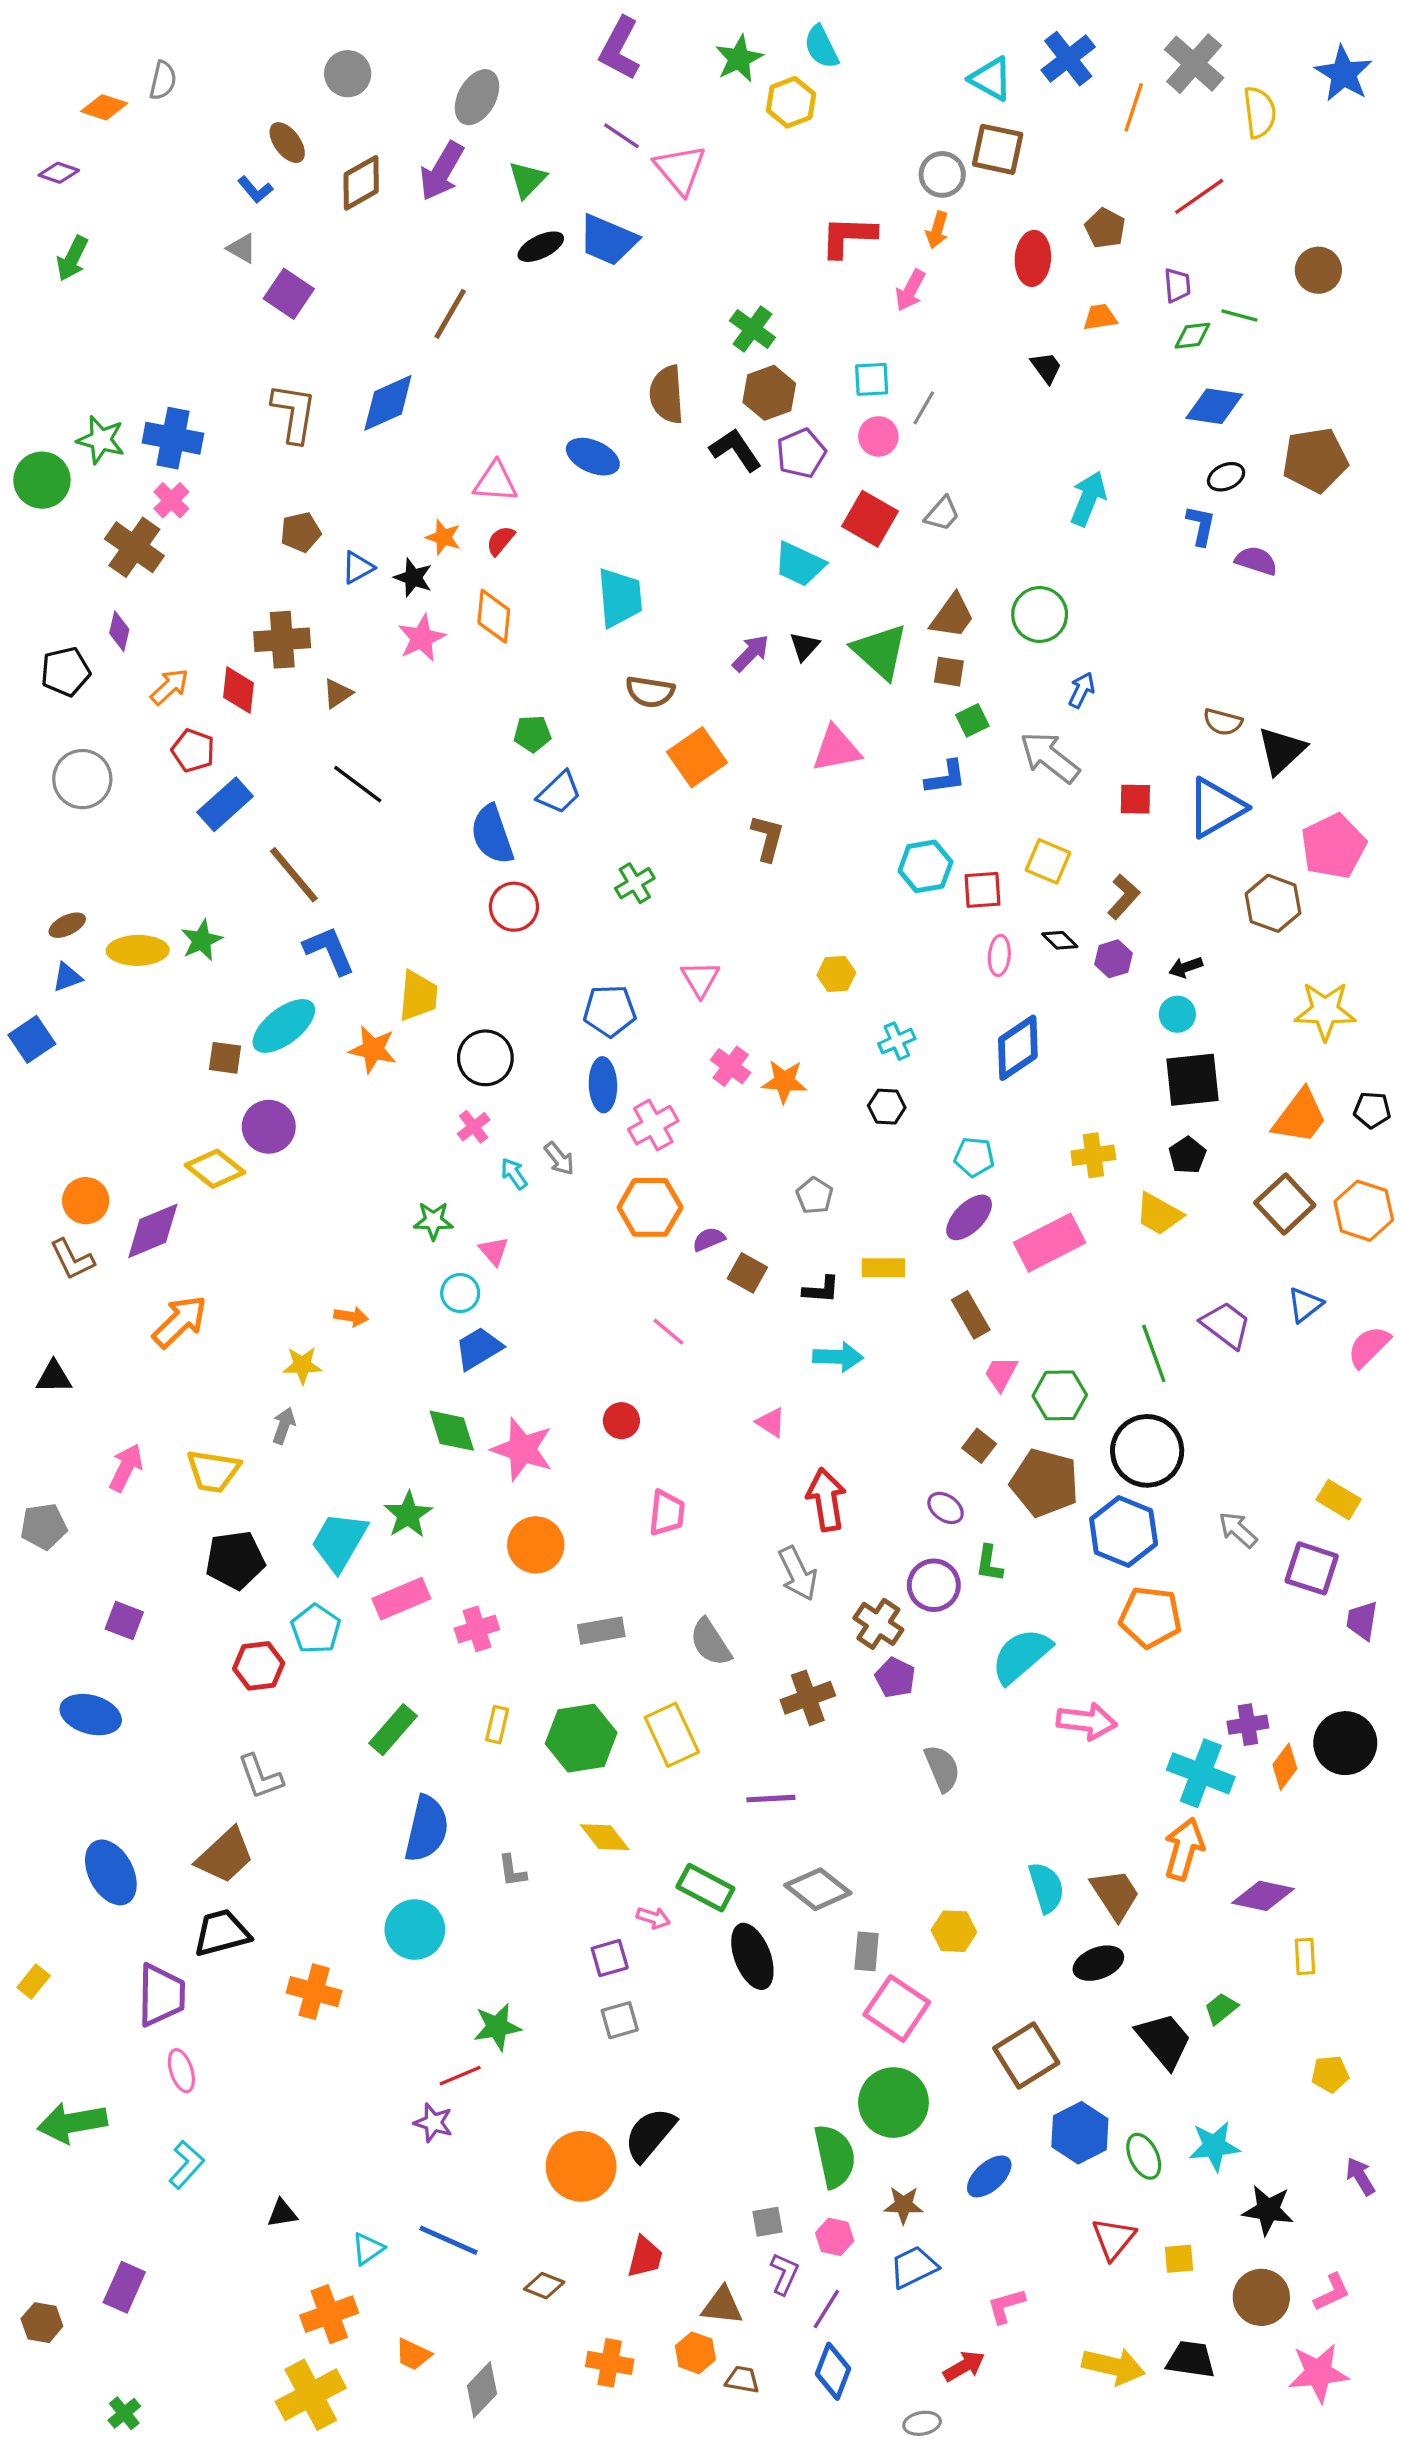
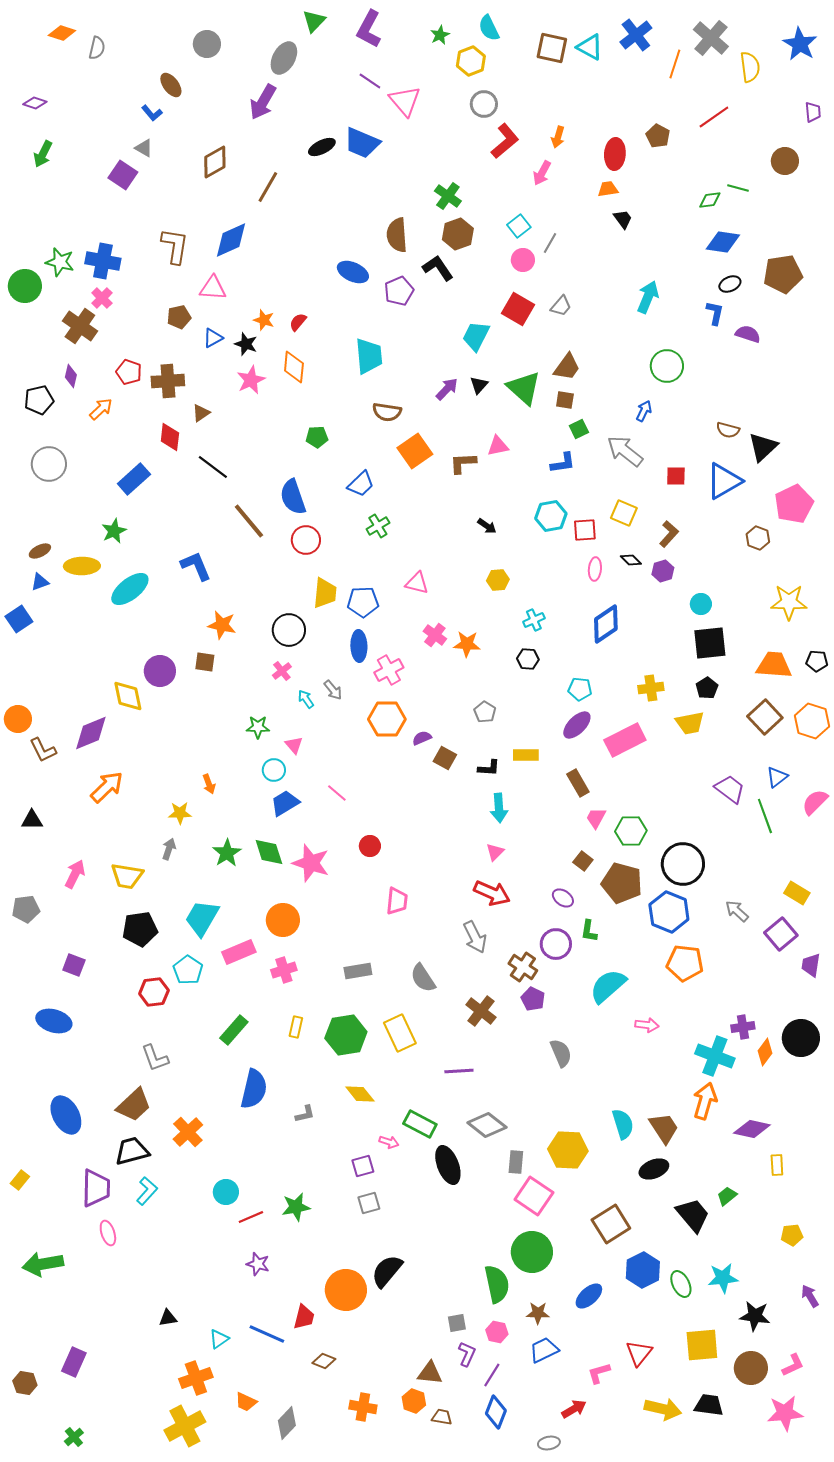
green star: (739, 59) -> (440, 35), size x0.7
orange diamond: (104, 107) -> (62, 33), moved
brown square: (998, 149) -> (552, 48), moved
gray circle: (942, 174) -> (484, 104), moved
green triangle: (527, 179) -> (314, 21), moved
brown diamond: (361, 183) -> (215, 162), moved
red L-shape: (848, 237) -> (505, 141), turned 138
purple trapezoid: (1177, 285) -> (813, 112), moved
purple square: (289, 294) -> (123, 175), moved
orange trapezoid: (1100, 317) -> (608, 189), moved
cyan square: (872, 379) -> (519, 226), turned -35
purple pentagon: (801, 453) -> (399, 291), moved
pink triangle: (495, 482) -> (213, 288), moved
cyan trapezoid: (799, 564) -> (476, 336), turned 92
green circle: (1040, 614) -> (667, 366), moved
red diamond: (238, 690) -> (170, 437), moved
pink triangle: (836, 749) -> (498, 446), size x0.7
red pentagon: (193, 751) -> (129, 372), moved
blue trapezoid: (559, 793) -> (361, 484), moved
brown L-shape: (768, 838) -> (463, 463), moved, turned -108
brown line: (294, 875) -> (249, 521), moved
brown hexagon: (1273, 903) -> (758, 538), size x0.7
green star: (202, 940) -> (114, 531), moved
black arrow: (1186, 967) -> (487, 526), moved, turned -126
pink triangle: (700, 979) -> (417, 583), turned -45
yellow trapezoid: (418, 996) -> (325, 593), moved
cyan ellipse: (284, 1026) -> (130, 589), moved
brown square: (225, 1058) -> (205, 662), moved
orange trapezoid: (1300, 1117) -> (774, 665), turned -123
yellow diamond: (215, 1169) -> (128, 696), turned 40
orange circle: (86, 1201) -> (18, 719), moved
yellow trapezoid: (1159, 1214) -> (690, 723), turned -40
orange arrow: (351, 1317) -> (209, 784), turned 60
pink line: (668, 1332) -> (337, 793), moved
green line: (1154, 1353) -> (765, 816), moved
cyan arrow: (838, 1357) -> (499, 808), turned 84
pink triangle: (771, 1422) -> (495, 852), moved, turned 42
red arrow: (826, 1500) -> (492, 893), turned 123
green star: (408, 1515) -> (227, 853), moved
orange circle: (536, 1545) -> (283, 920), moved
purple square: (1312, 1568) -> (781, 934), turned 32
brown cross: (808, 1698) -> (481, 1011), turned -32
pink arrow: (1087, 1721) -> (647, 1025), size x0.7
gray L-shape: (512, 1871) -> (305, 1114), turned -95
cyan circle: (415, 1930) -> (226, 1192), moved, size x0.7
yellow hexagon: (954, 1931) -> (568, 1150), size x1.5
orange cross: (314, 1992) -> (188, 1132), moved, turned 32
red line: (460, 2076) -> (251, 1217), moved
cyan L-shape: (186, 2165) -> (147, 1191), moved
red triangle: (1114, 2239) -> (639, 1353), moved
red trapezoid: (645, 2257) -> (304, 1317), moved
yellow square: (1179, 2259) -> (702, 1345), size x1.8

